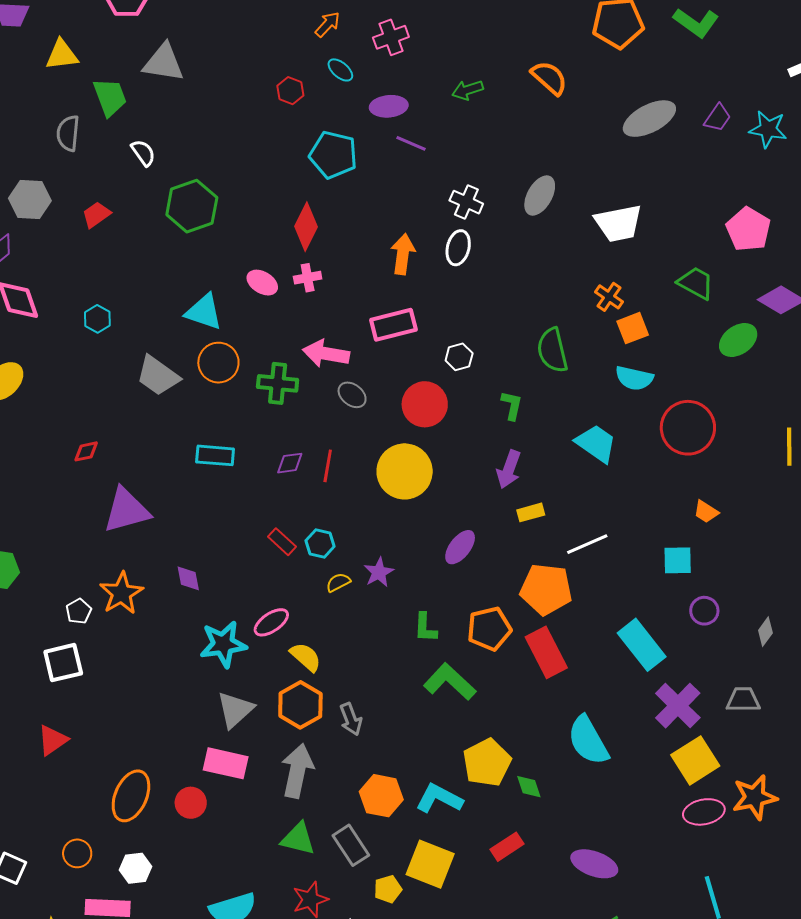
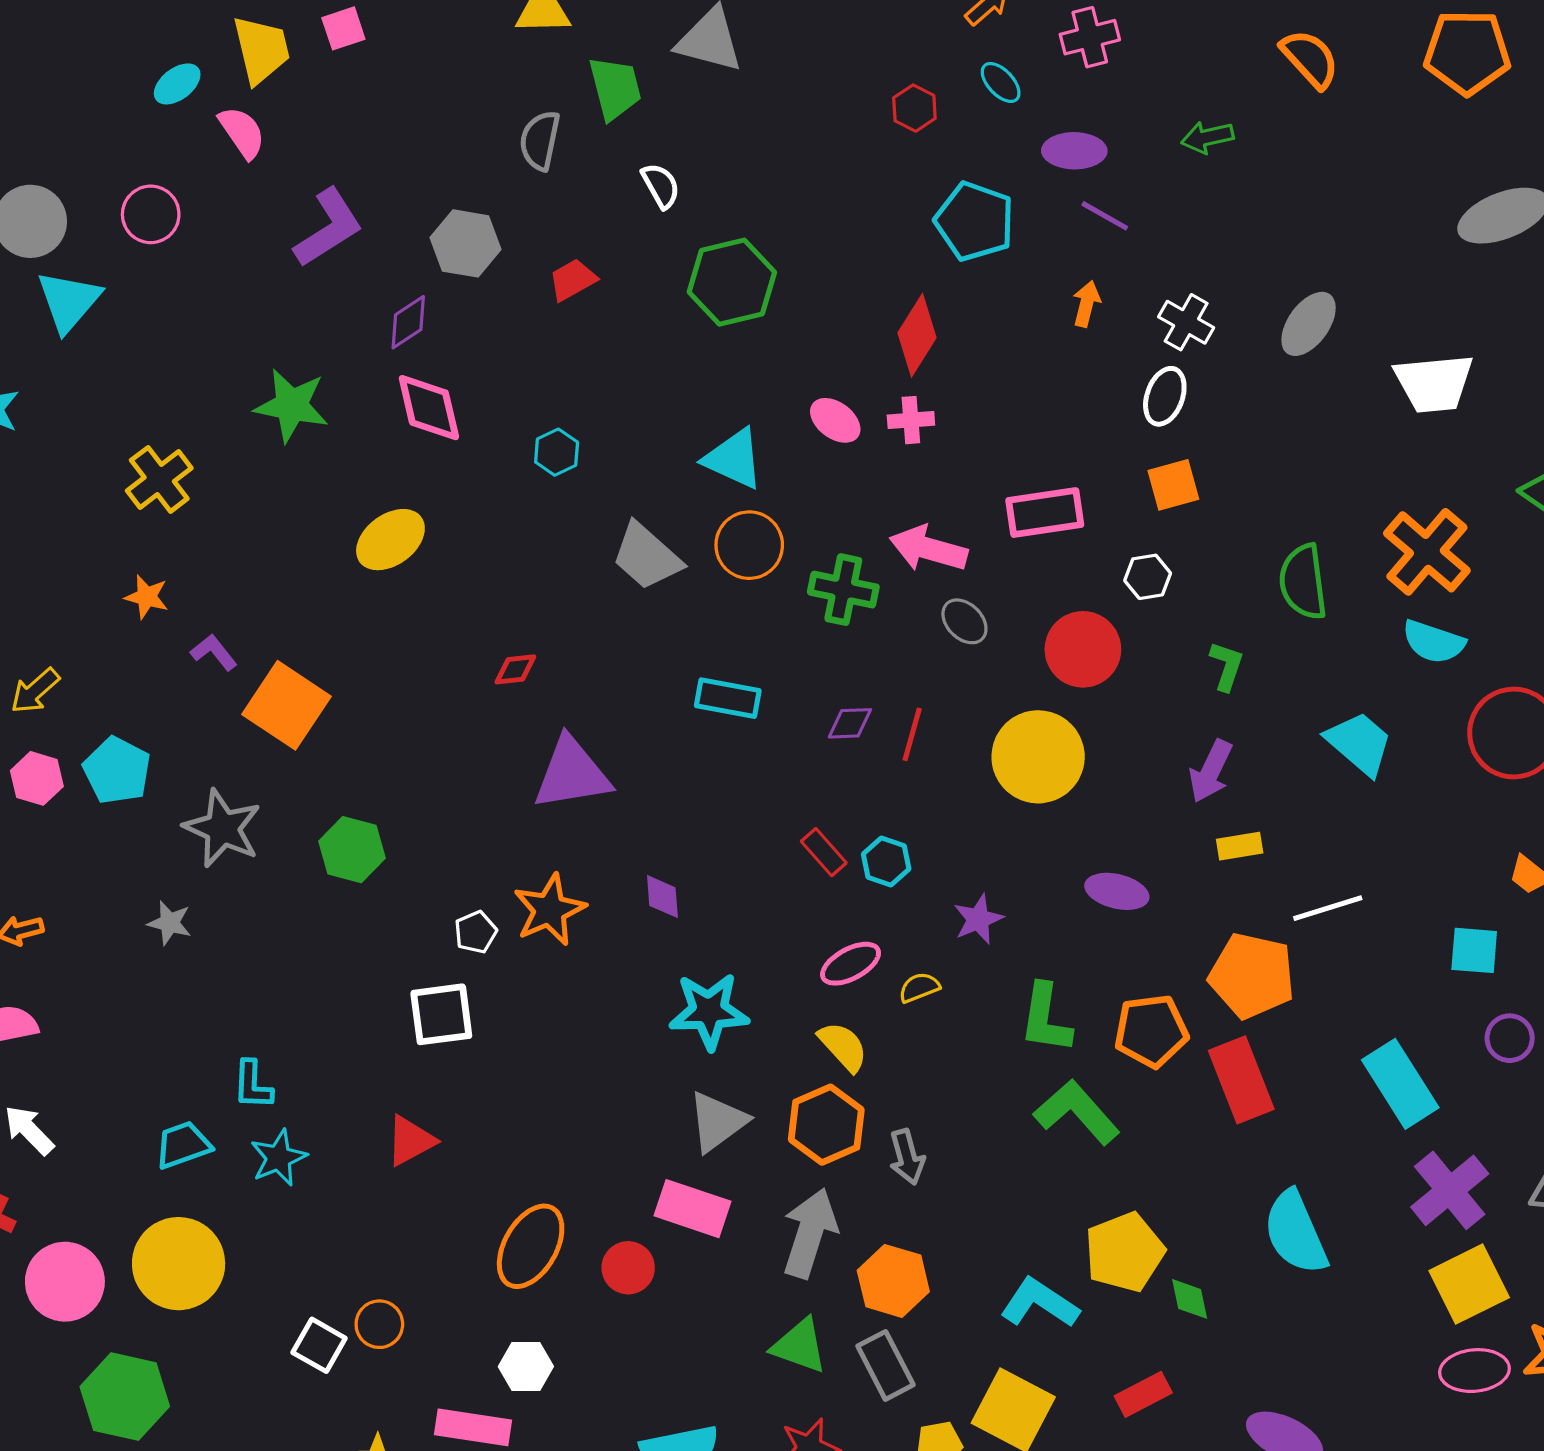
orange semicircle: (549, 78) -> (1310, 59), moved
orange arrow: (403, 254) -> (1086, 304), moved, size x0.7
orange cross: (609, 297) -> (1427, 552), moved, size x1.8
orange square: (633, 328) -> (1173, 485), moved
purple ellipse: (460, 547) -> (1117, 891), turned 60
yellow semicircle: (338, 582) -> (919, 987), moved
pink ellipse: (271, 622) -> (851, 964), moved
green L-shape: (425, 628) -> (1046, 1018), size x1.4
orange hexagon: (381, 796) -> (893, 1281), moved
orange circle: (77, 853) -> (379, 1324), moved

